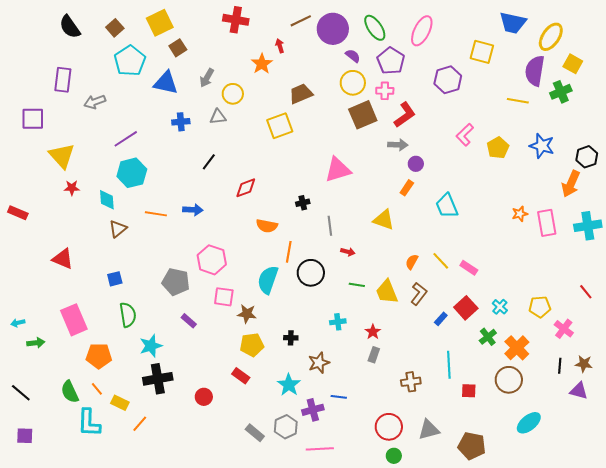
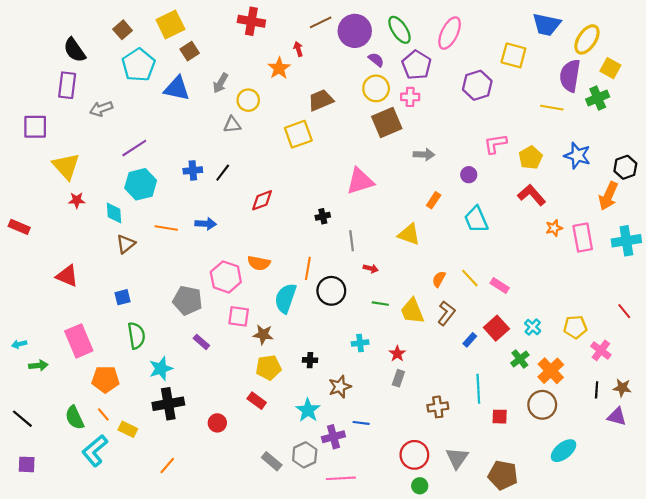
black semicircle: (70, 27) -> (75, 50), moved
red L-shape: (405, 115) -> (532, 195), moved, turned -96
blue cross: (181, 122) -> (193, 170), moved
pink L-shape: (465, 135) -> (495, 144), turned 35
purple circle: (416, 164) -> (469, 175), moved
orange semicircle: (267, 226) -> (259, 263), moved
cyan L-shape: (89, 423) -> (95, 451), turned 48
orange line: (140, 424) -> (167, 466), moved
gray triangle: (429, 430) -> (457, 458), turned -40

